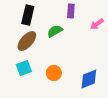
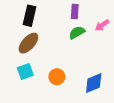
green semicircle: (55, 31) -> (77, 33), moved

